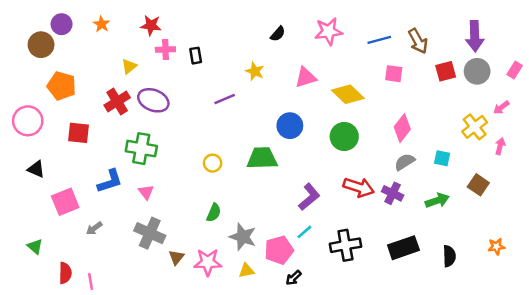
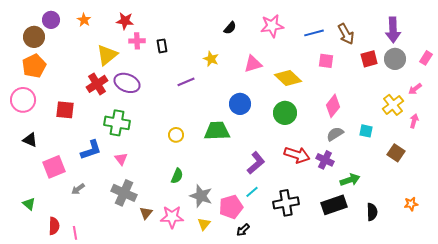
yellow triangle: (129, 66) -> (107, 55), size x1.6
orange pentagon: (62, 86) -> (34, 66), moved, turned 30
green arrow: (437, 201) -> (350, 180), moved
yellow triangle: (246, 271) -> (204, 224), turned -40

